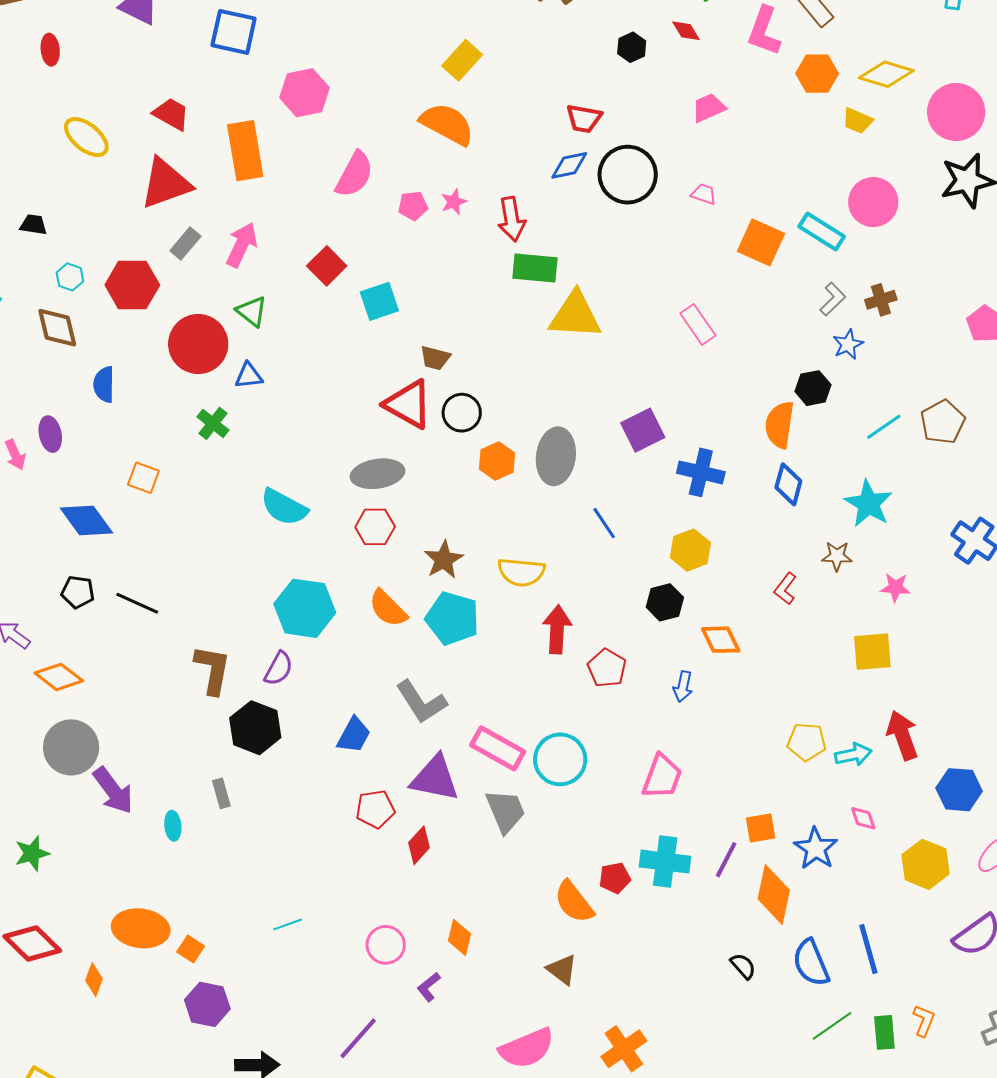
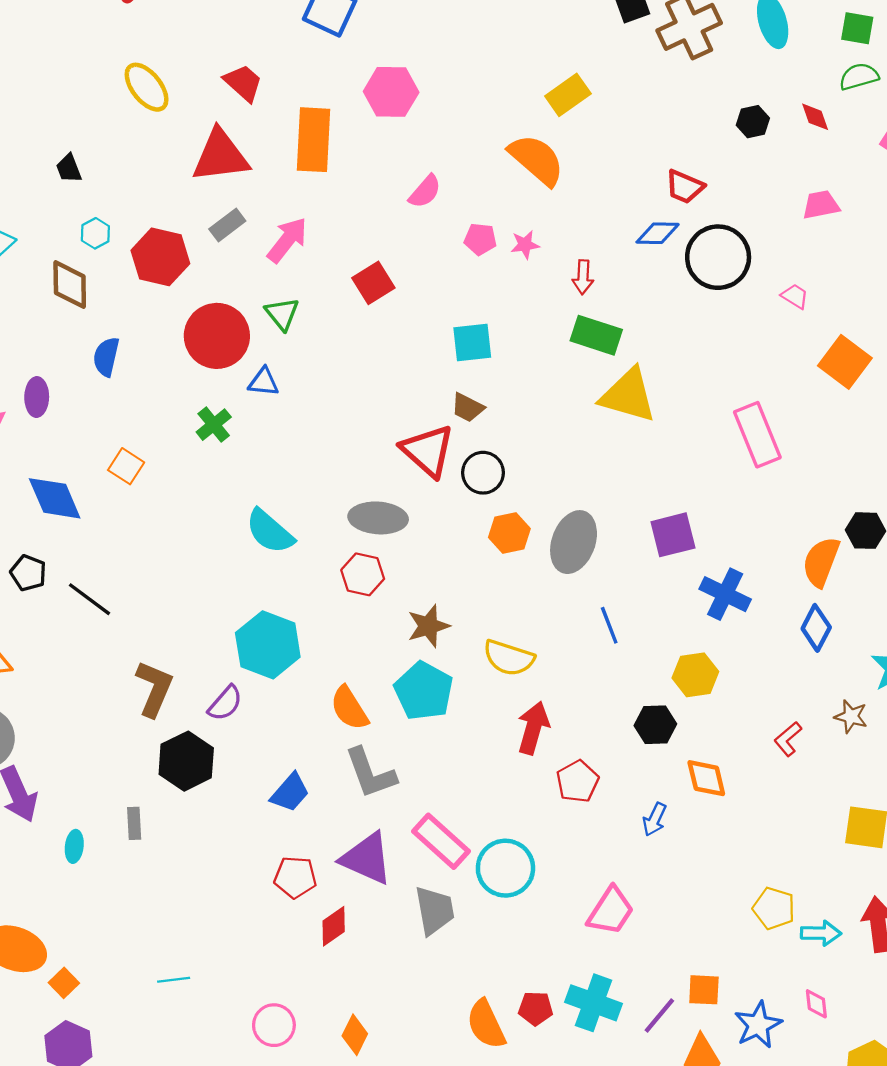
pink semicircle: (354, 174) -> (425, 192), size x0.7
red arrow: (512, 219) -> (583, 277), size x0.7
black trapezoid: (33, 225) -> (69, 168), turned -132
cyan square: (379, 301) -> (472, 343), moved
pink rectangle: (698, 324) -> (757, 435), size x1.4
orange semicircle: (388, 608) -> (349, 708), moved

